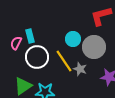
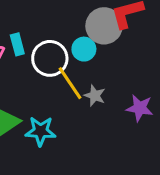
gray circle: (94, 47) -> (104, 26), moved
white circle: (37, 57) -> (50, 58), moved

